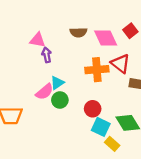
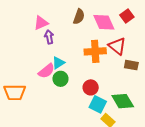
brown semicircle: (78, 32) -> (79, 17), turned -70
pink triangle: (38, 40) -> (41, 23), turned -35

